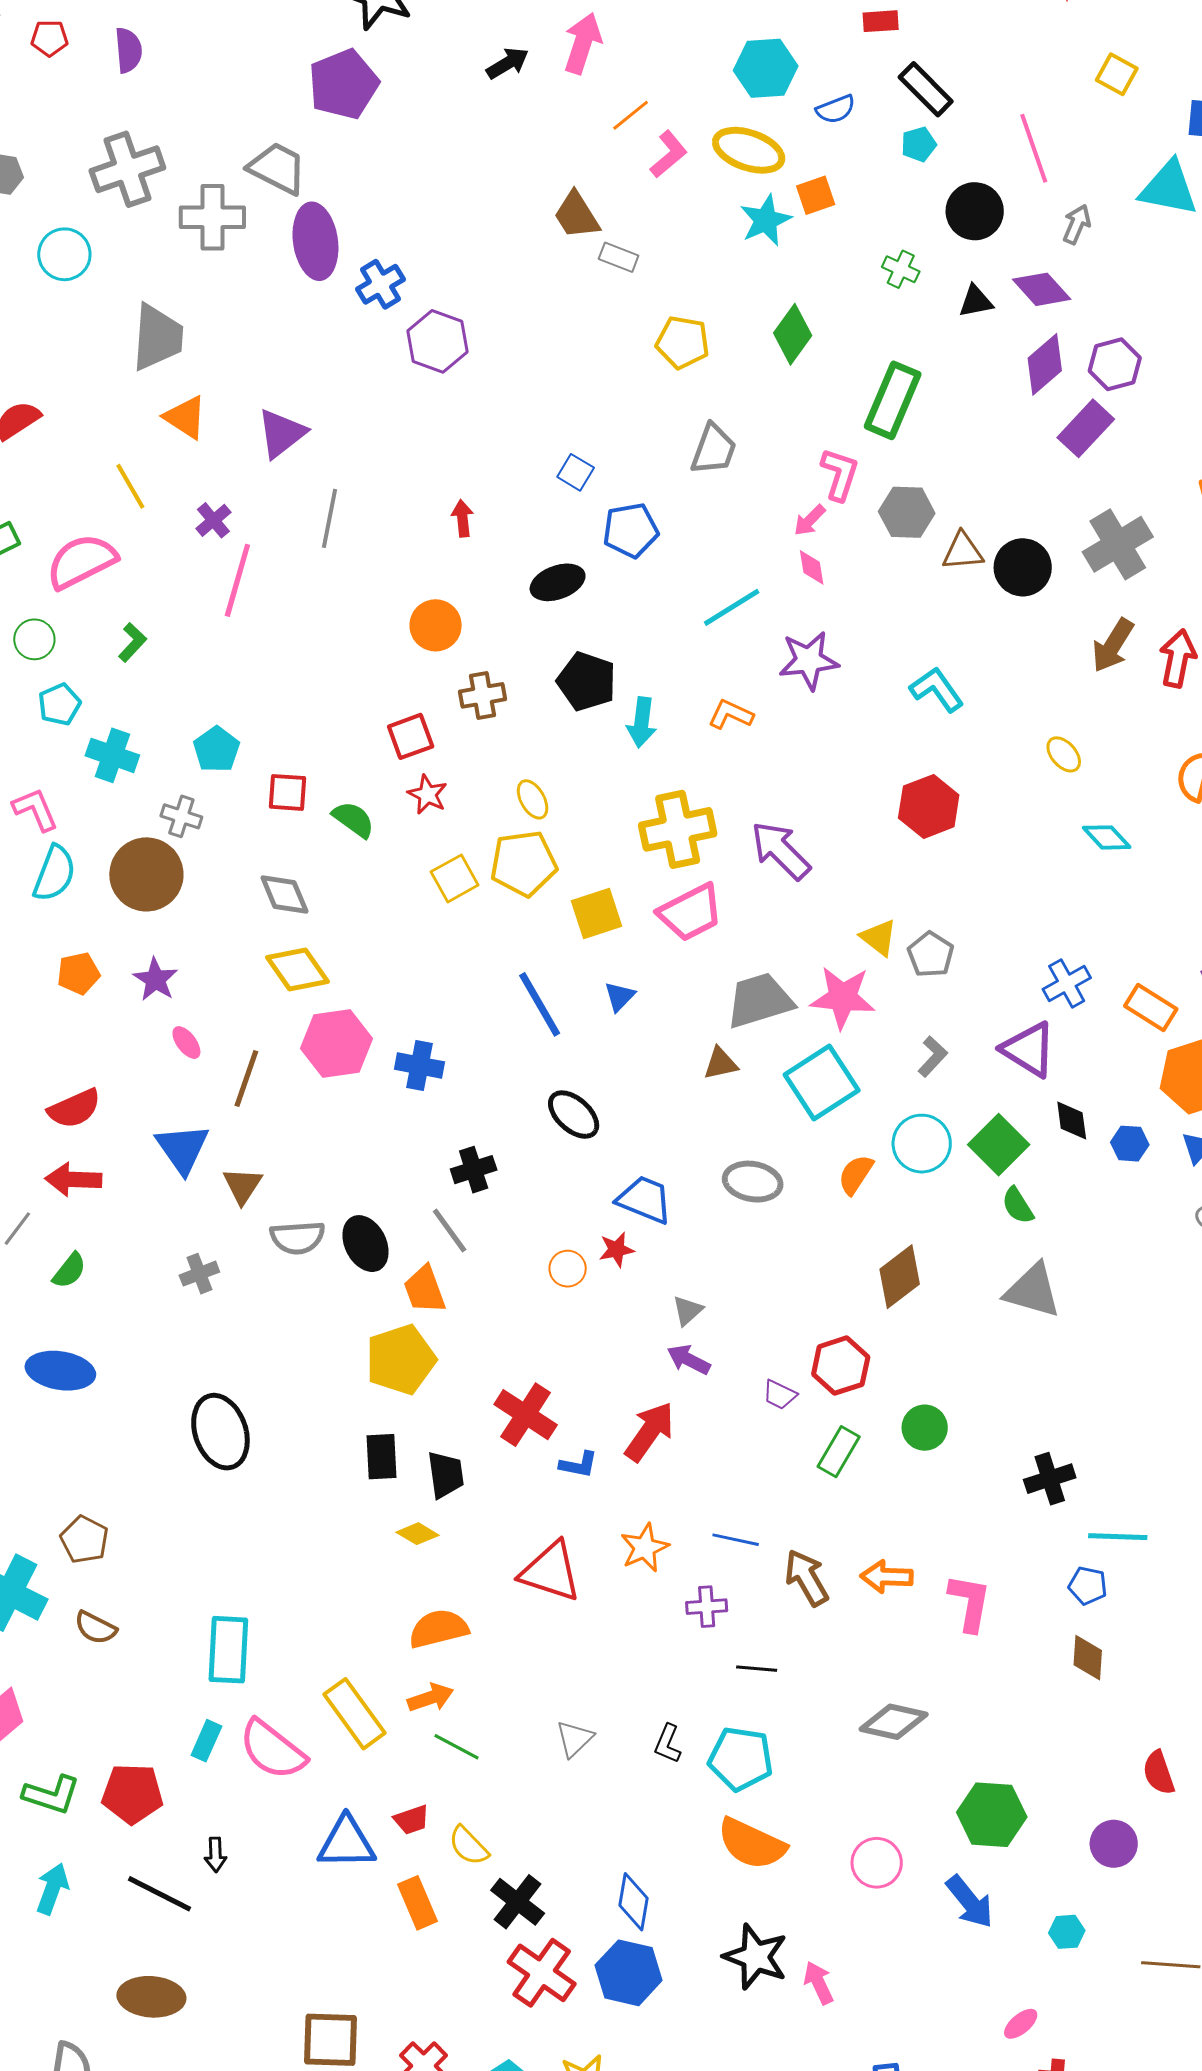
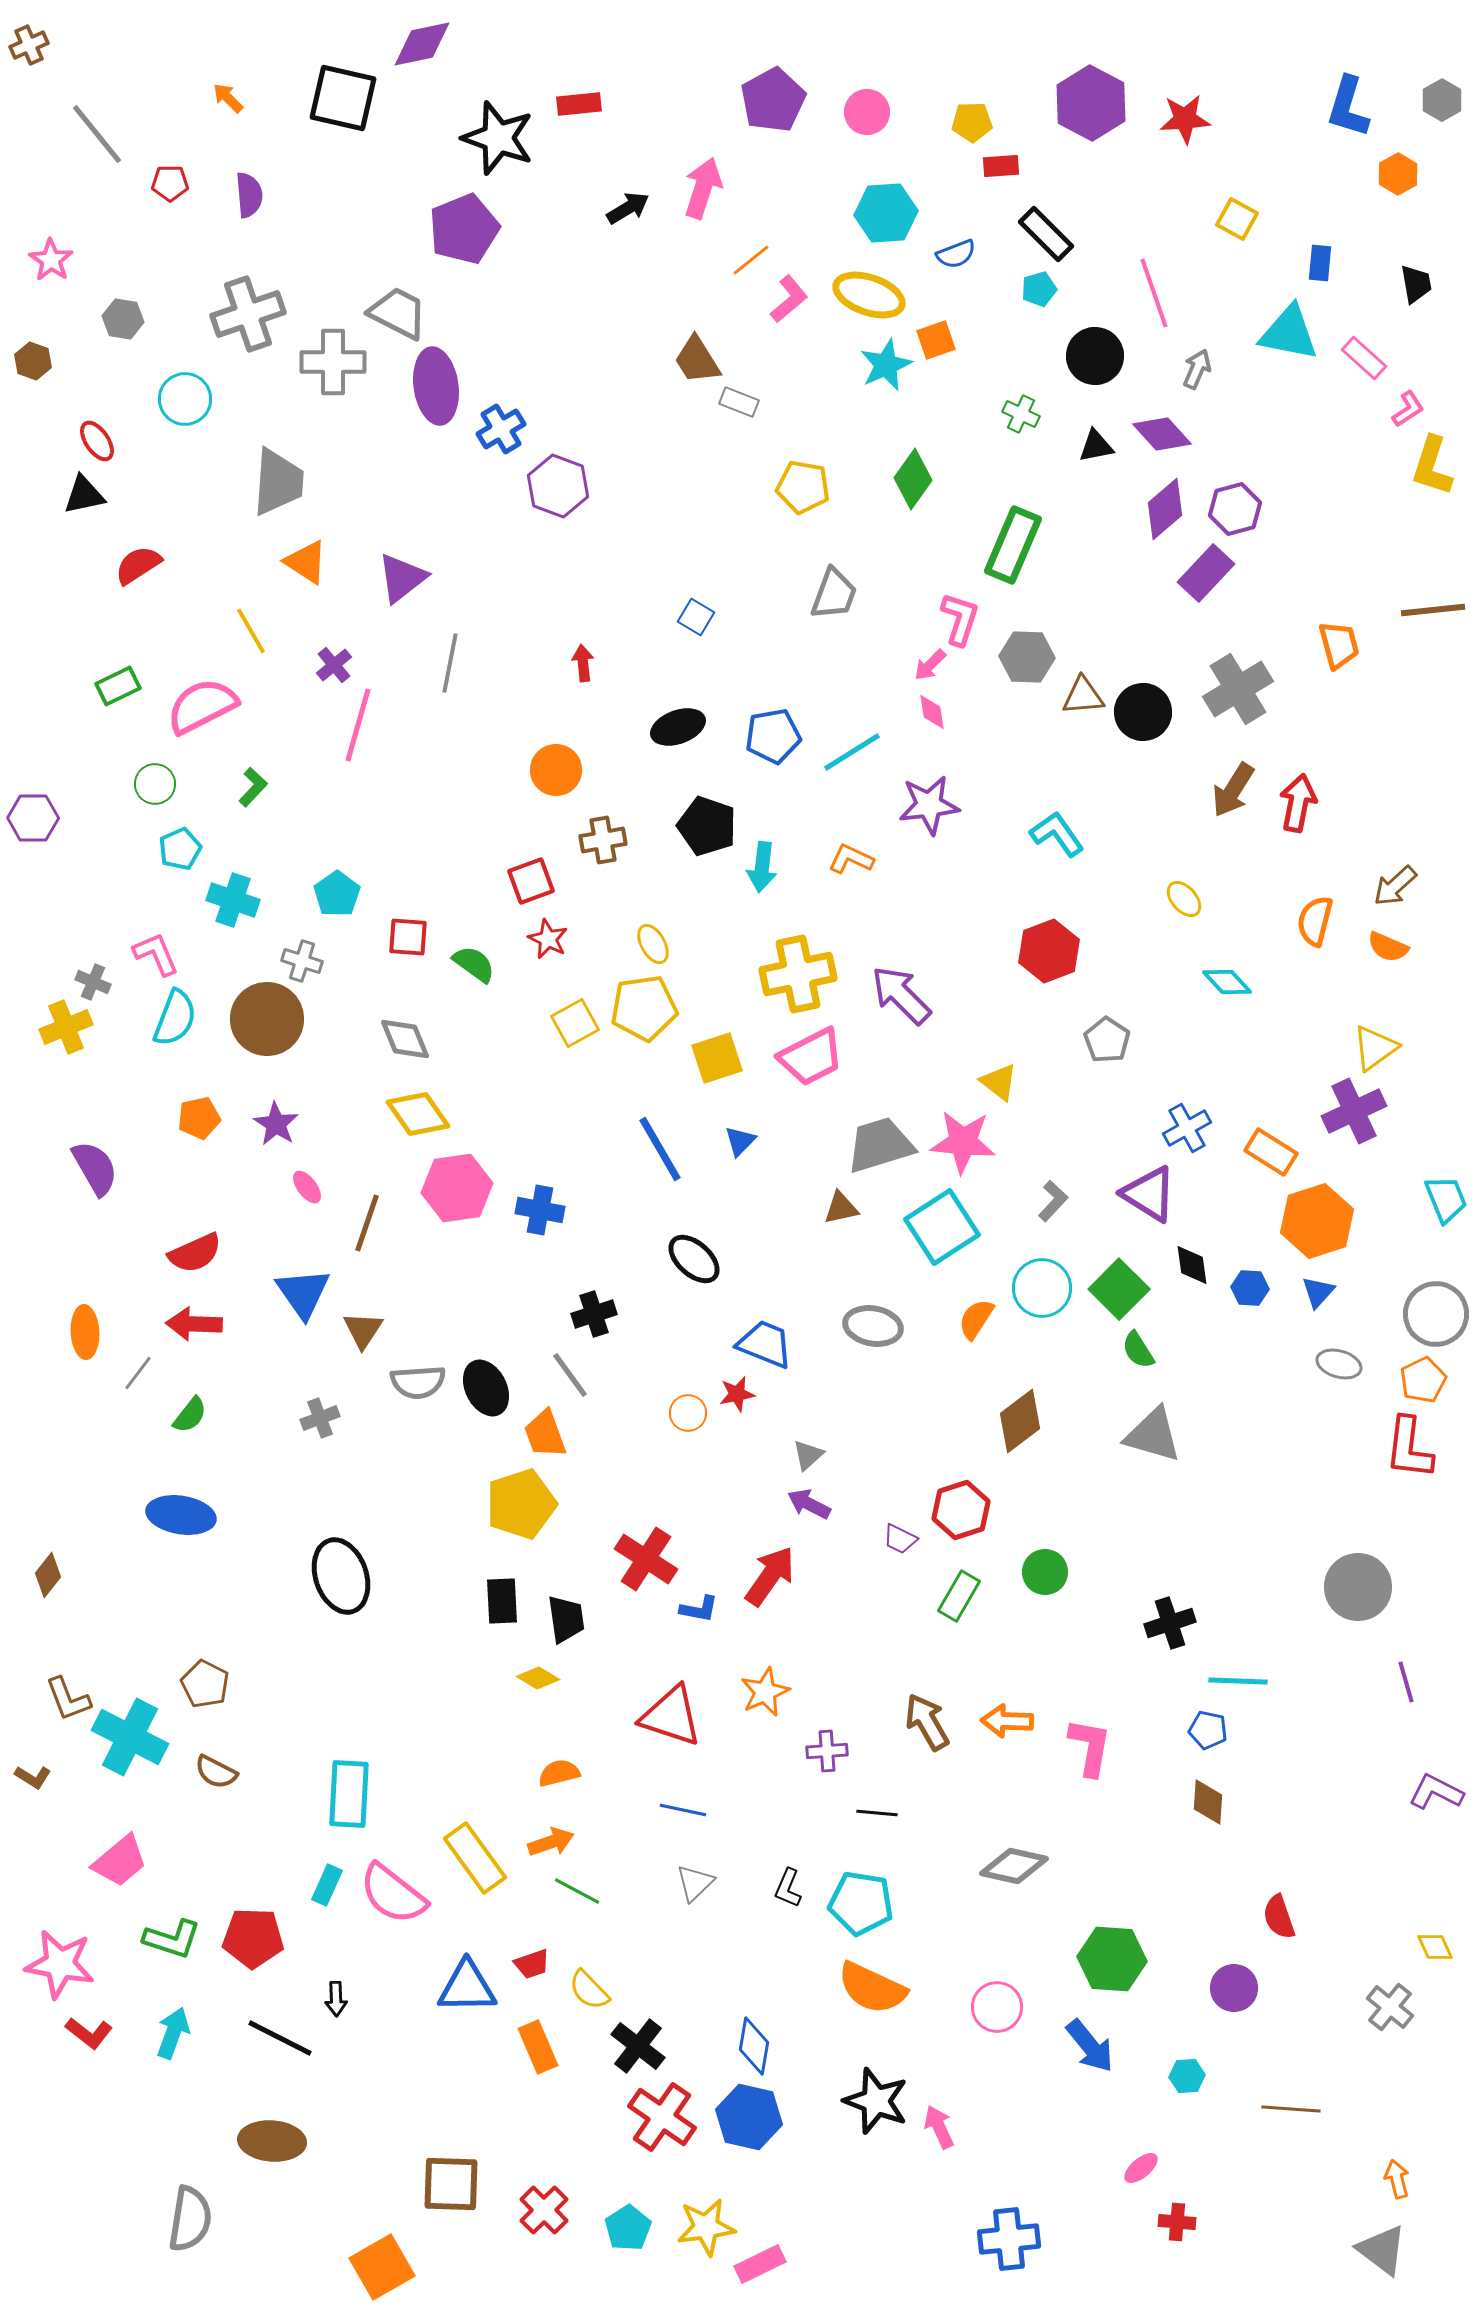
blue pentagon: (631, 530) -> (773, 736), moved
gray pentagon: (931, 954) -> (1107, 1040), moved
blue line: (736, 1540) -> (683, 1810), moved
orange semicircle: (439, 1629) -> (559, 1773), size x0.7

